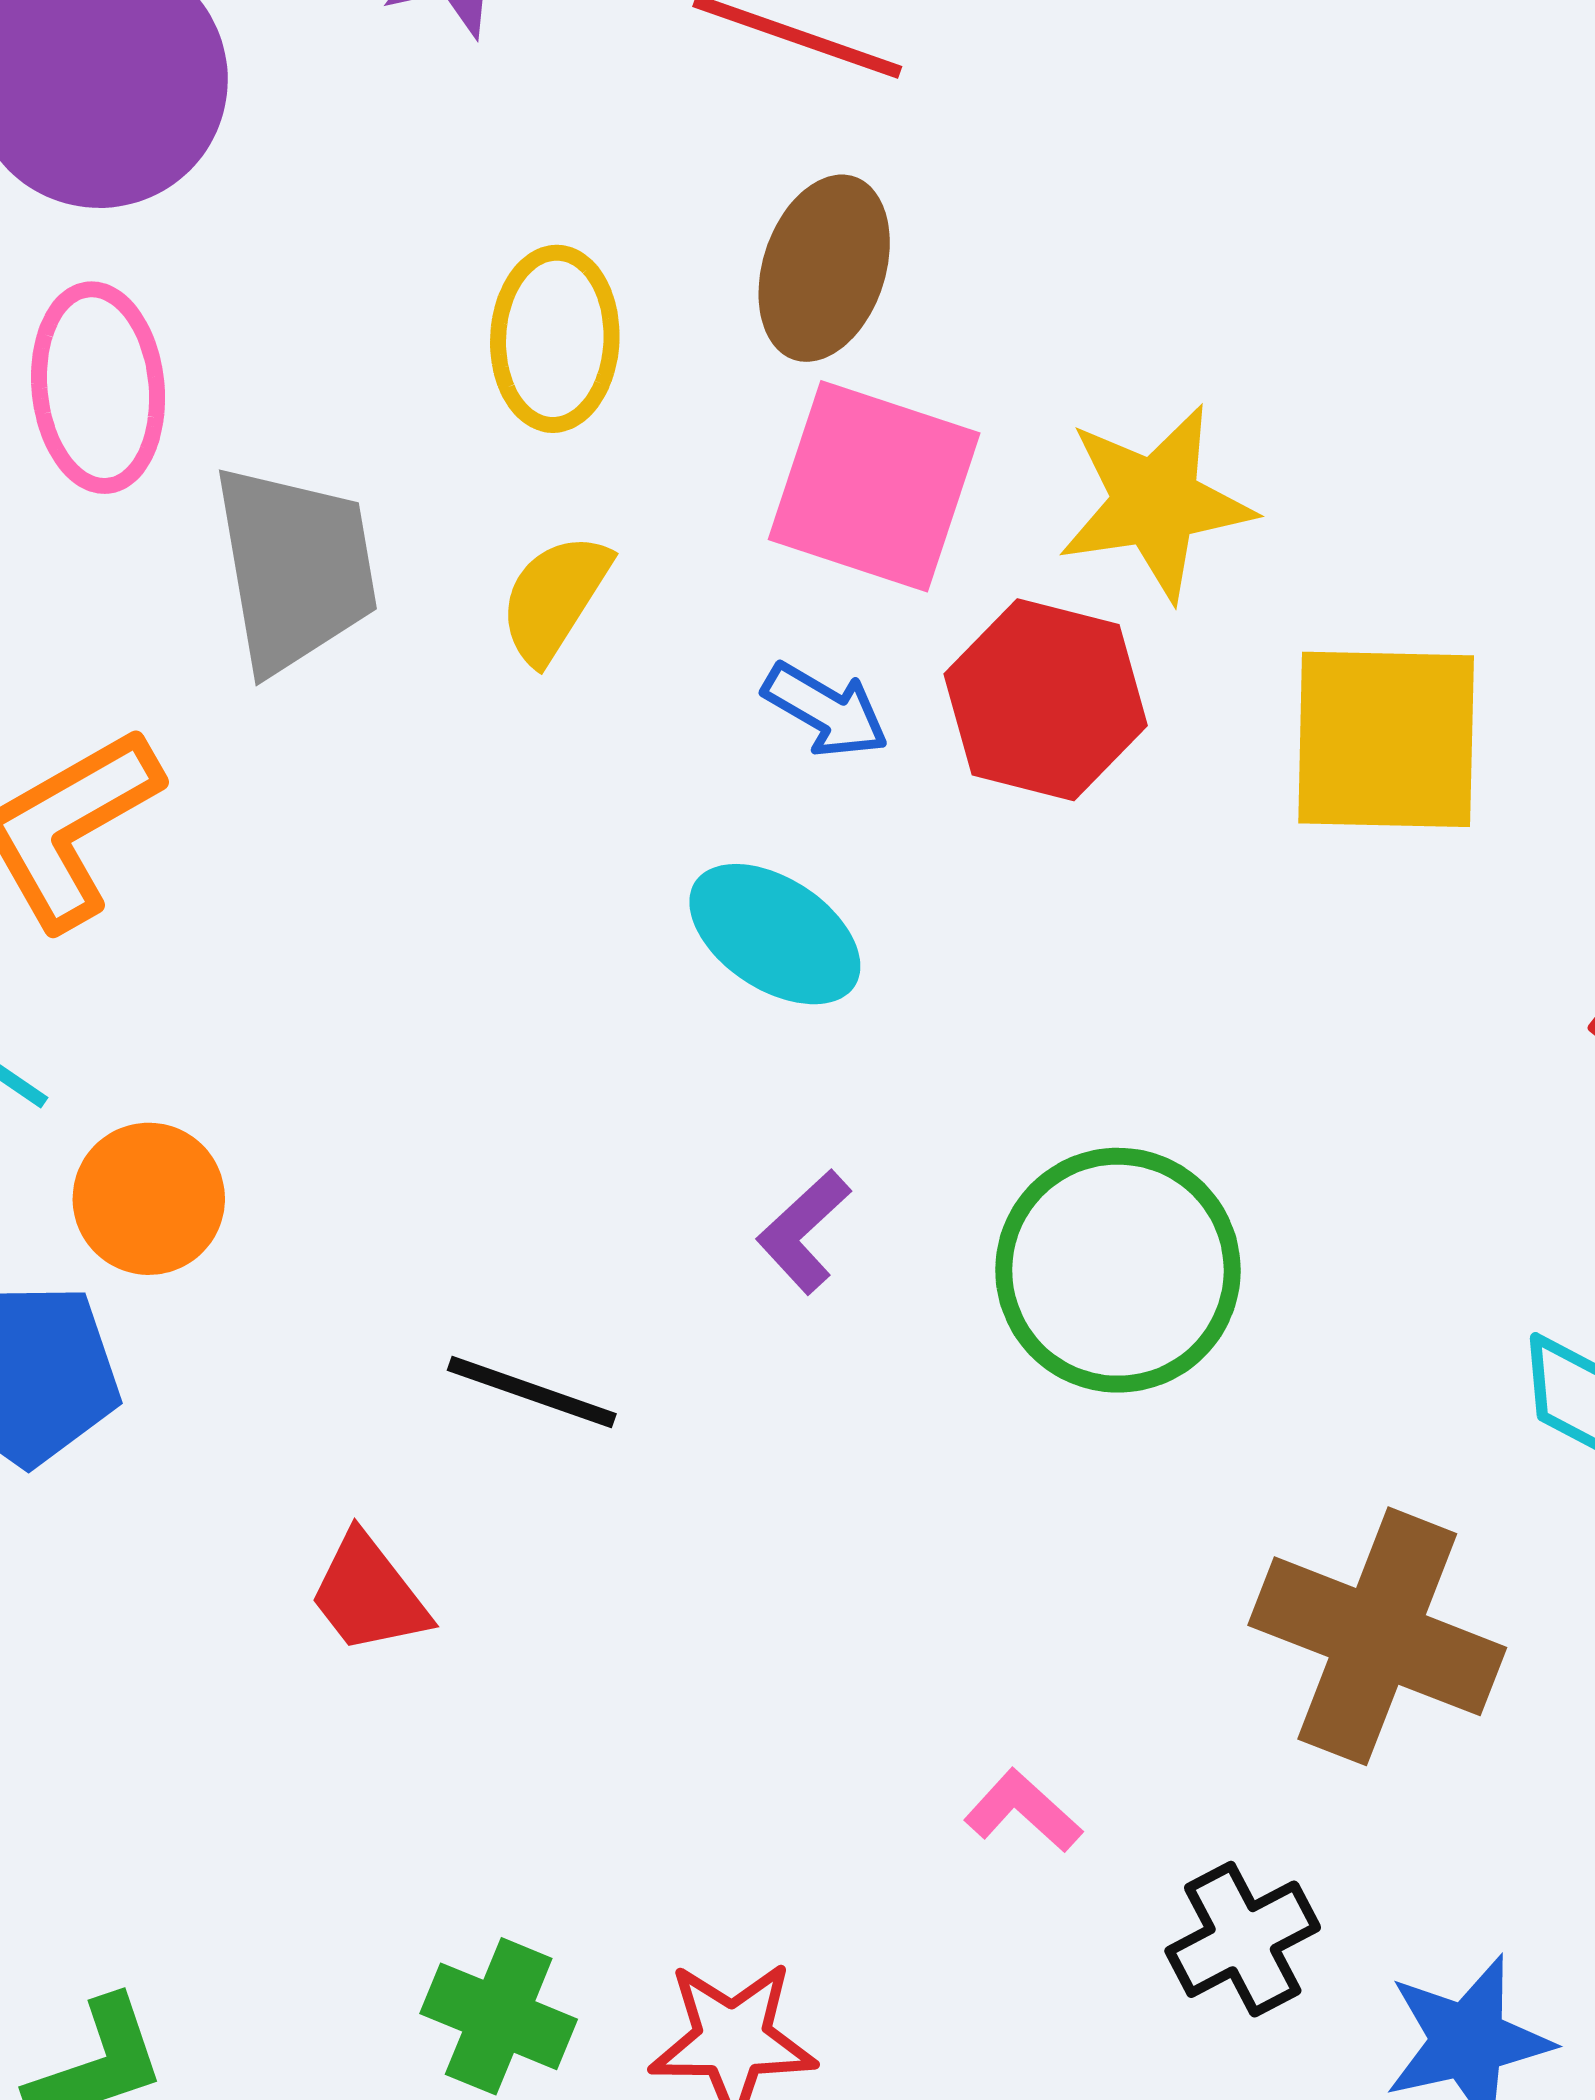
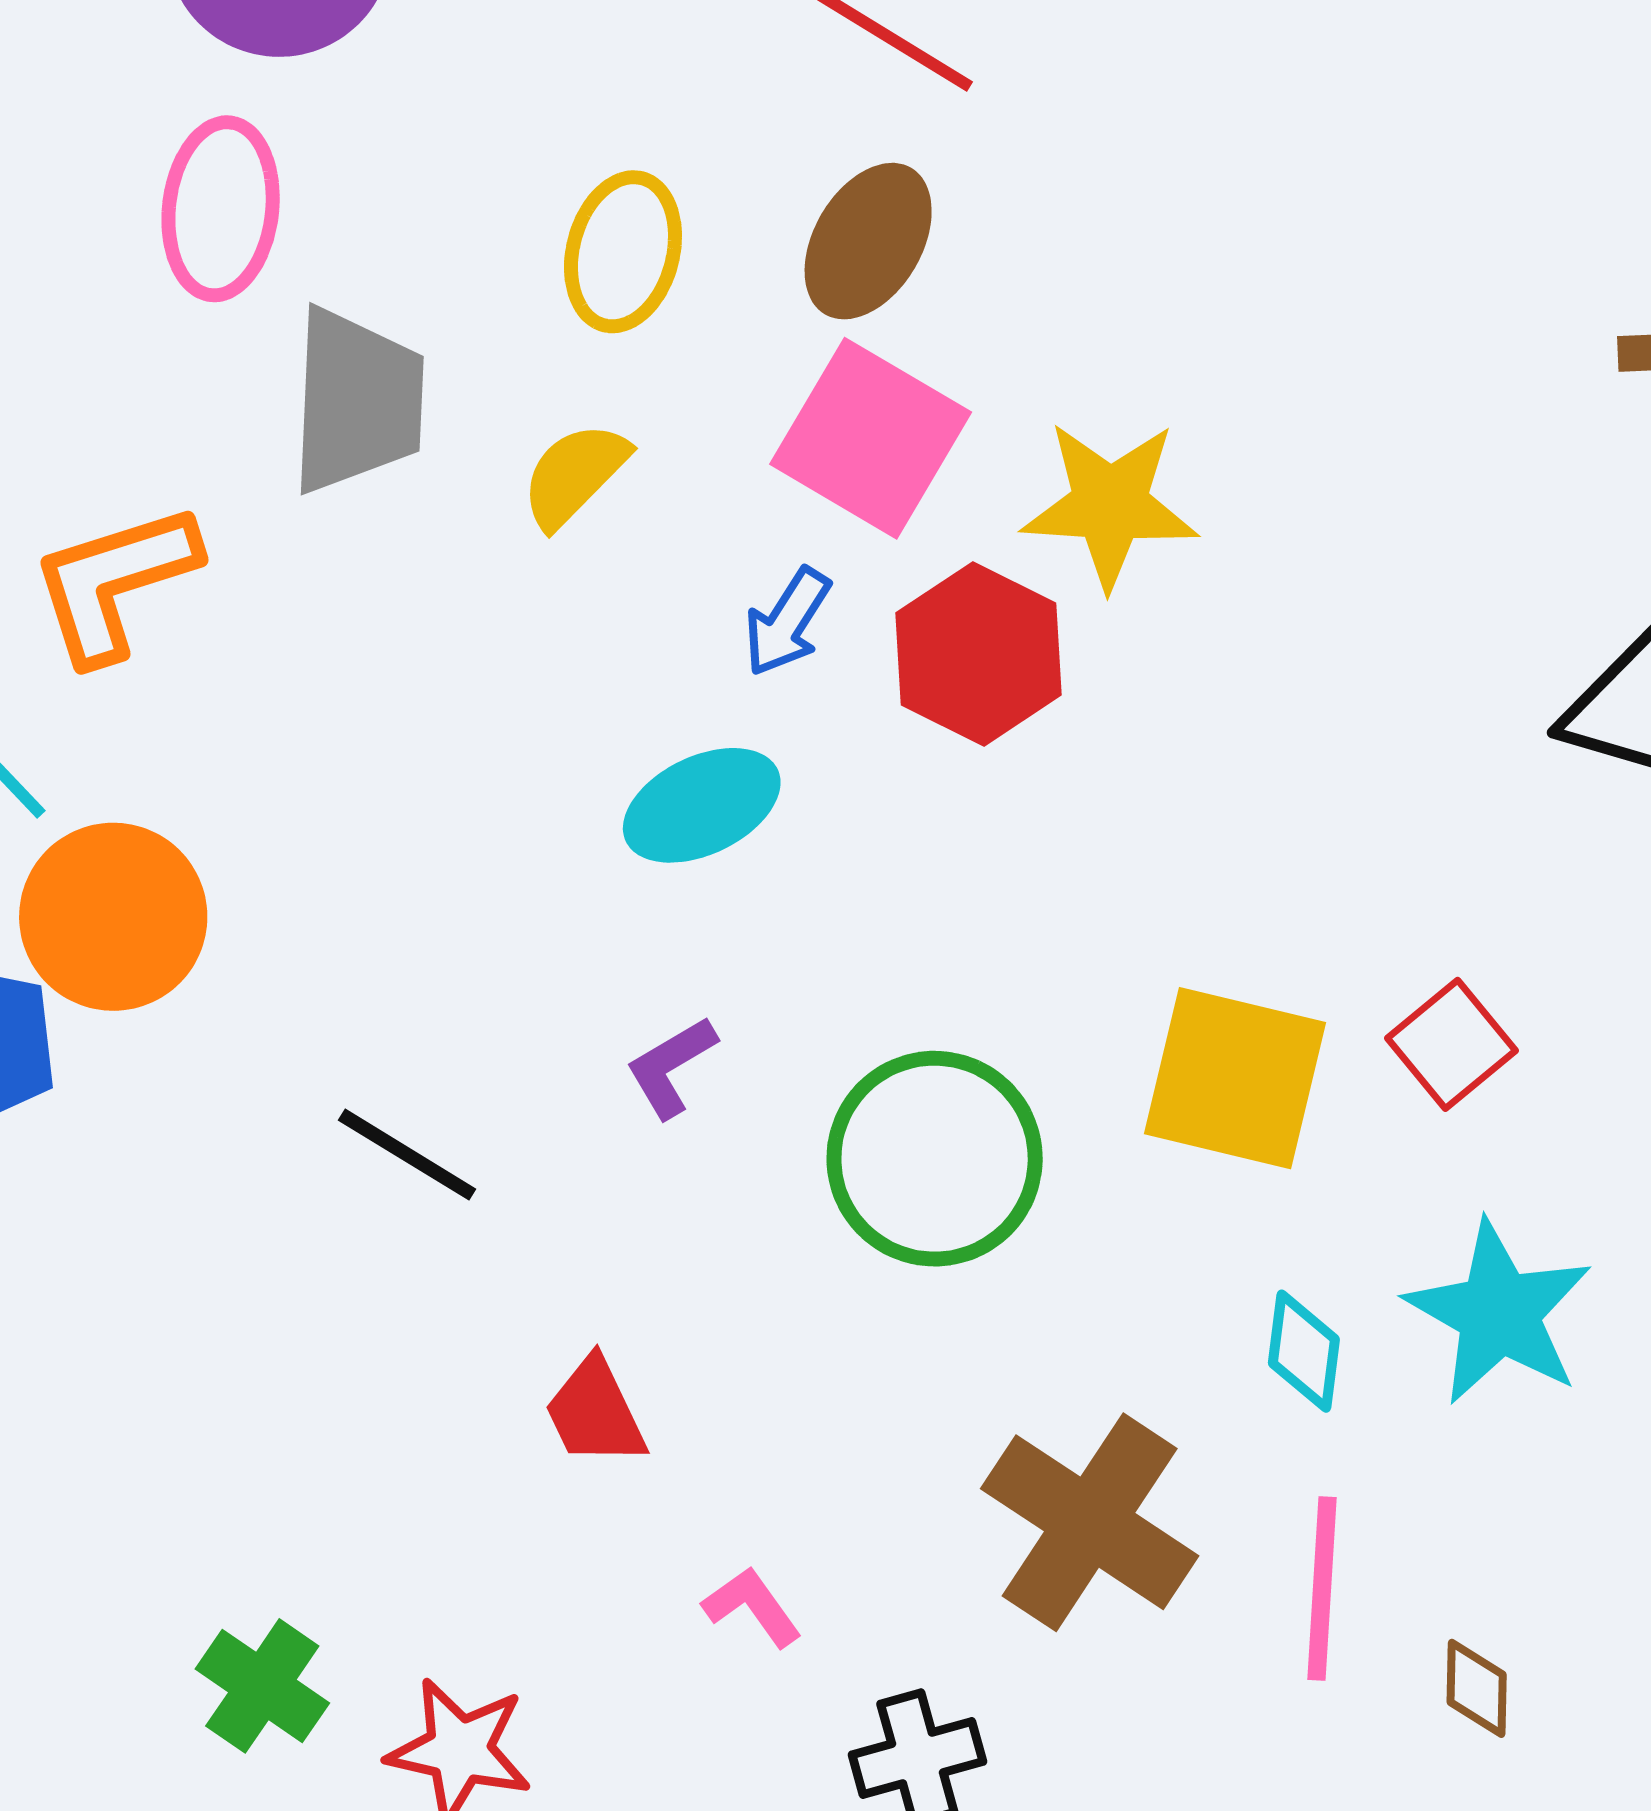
blue arrow: (826, 710) -> (787, 622), turned 80
yellow square: (1386, 739) -> (1235, 1078), moved
cyan ellipse: (775, 934) -> (702, 805), turned -71
orange circle: (149, 1199) -> (113, 917), size x1.4
red trapezoid: (369, 1594) -> (595, 1412), moved

